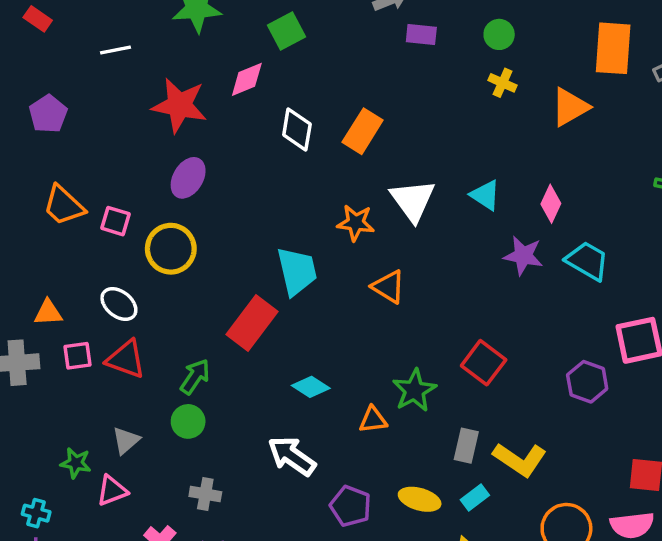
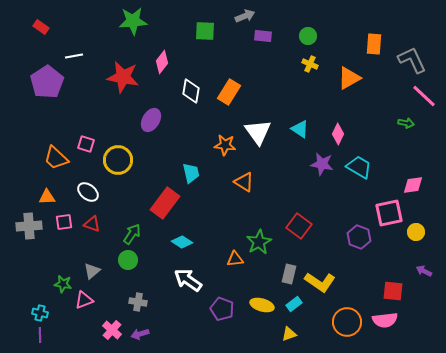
green square: (287, 31) -> (205, 31), moved, turned 30
orange rectangle: (613, 48) -> (374, 44), size x0.7
white line: (115, 50) -> (74, 56), moved
pink diamond: (247, 79) -> (162, 62), turned -30
purple pentagon: (48, 114) -> (47, 82), size x1.5
purple ellipse: (188, 178) -> (151, 120), moved
orange trapezoid: (64, 206) -> (56, 158), moved
cyan trapezoid: (297, 271) -> (191, 173), size x0.7
red triangle: (126, 359) -> (92, 224), size x0.7
cyan diamond: (311, 387) -> (182, 242), moved

